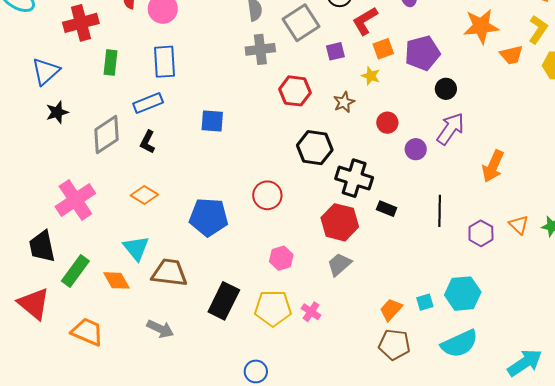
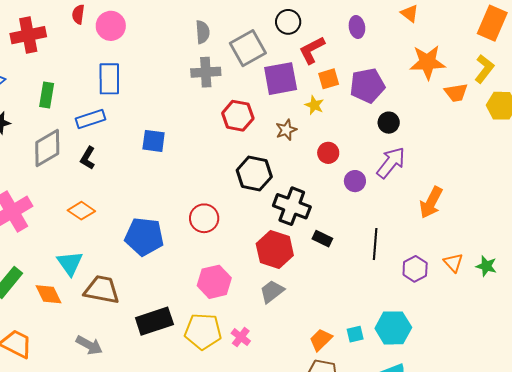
purple square: (335, 51) -> (281, 79), size x1.8
green rectangle: (110, 62) -> (47, 95), moved
pink hexagon: (281, 258) -> (214, 282), size x1.4
black rectangle: (224, 301) -> (154, 321), turned 42

